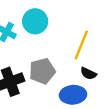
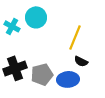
gray pentagon: (42, 71) -> (42, 74), moved

